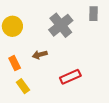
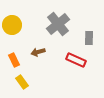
gray rectangle: (93, 14) -> (89, 38), moved
red rectangle: (70, 77) -> (76, 60), moved, turned 48

